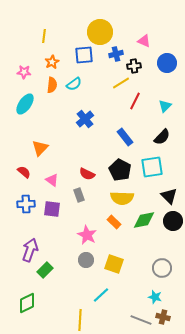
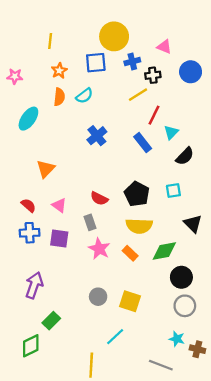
pink star: (24, 72) -> (15, 76), moved
cyan triangle: (165, 106) -> (171, 132), moved
blue rectangle: (125, 137) -> (143, 143), moved
cyan square: (152, 167) -> (173, 190), size x0.6
red semicircle: (24, 172) -> (28, 205), moved
black circle: (173, 221) -> (181, 277), moved
pink star: (87, 235) -> (99, 249), moved
green rectangle: (45, 270) -> (51, 321), moved
brown cross: (163, 317) -> (197, 349), moved

